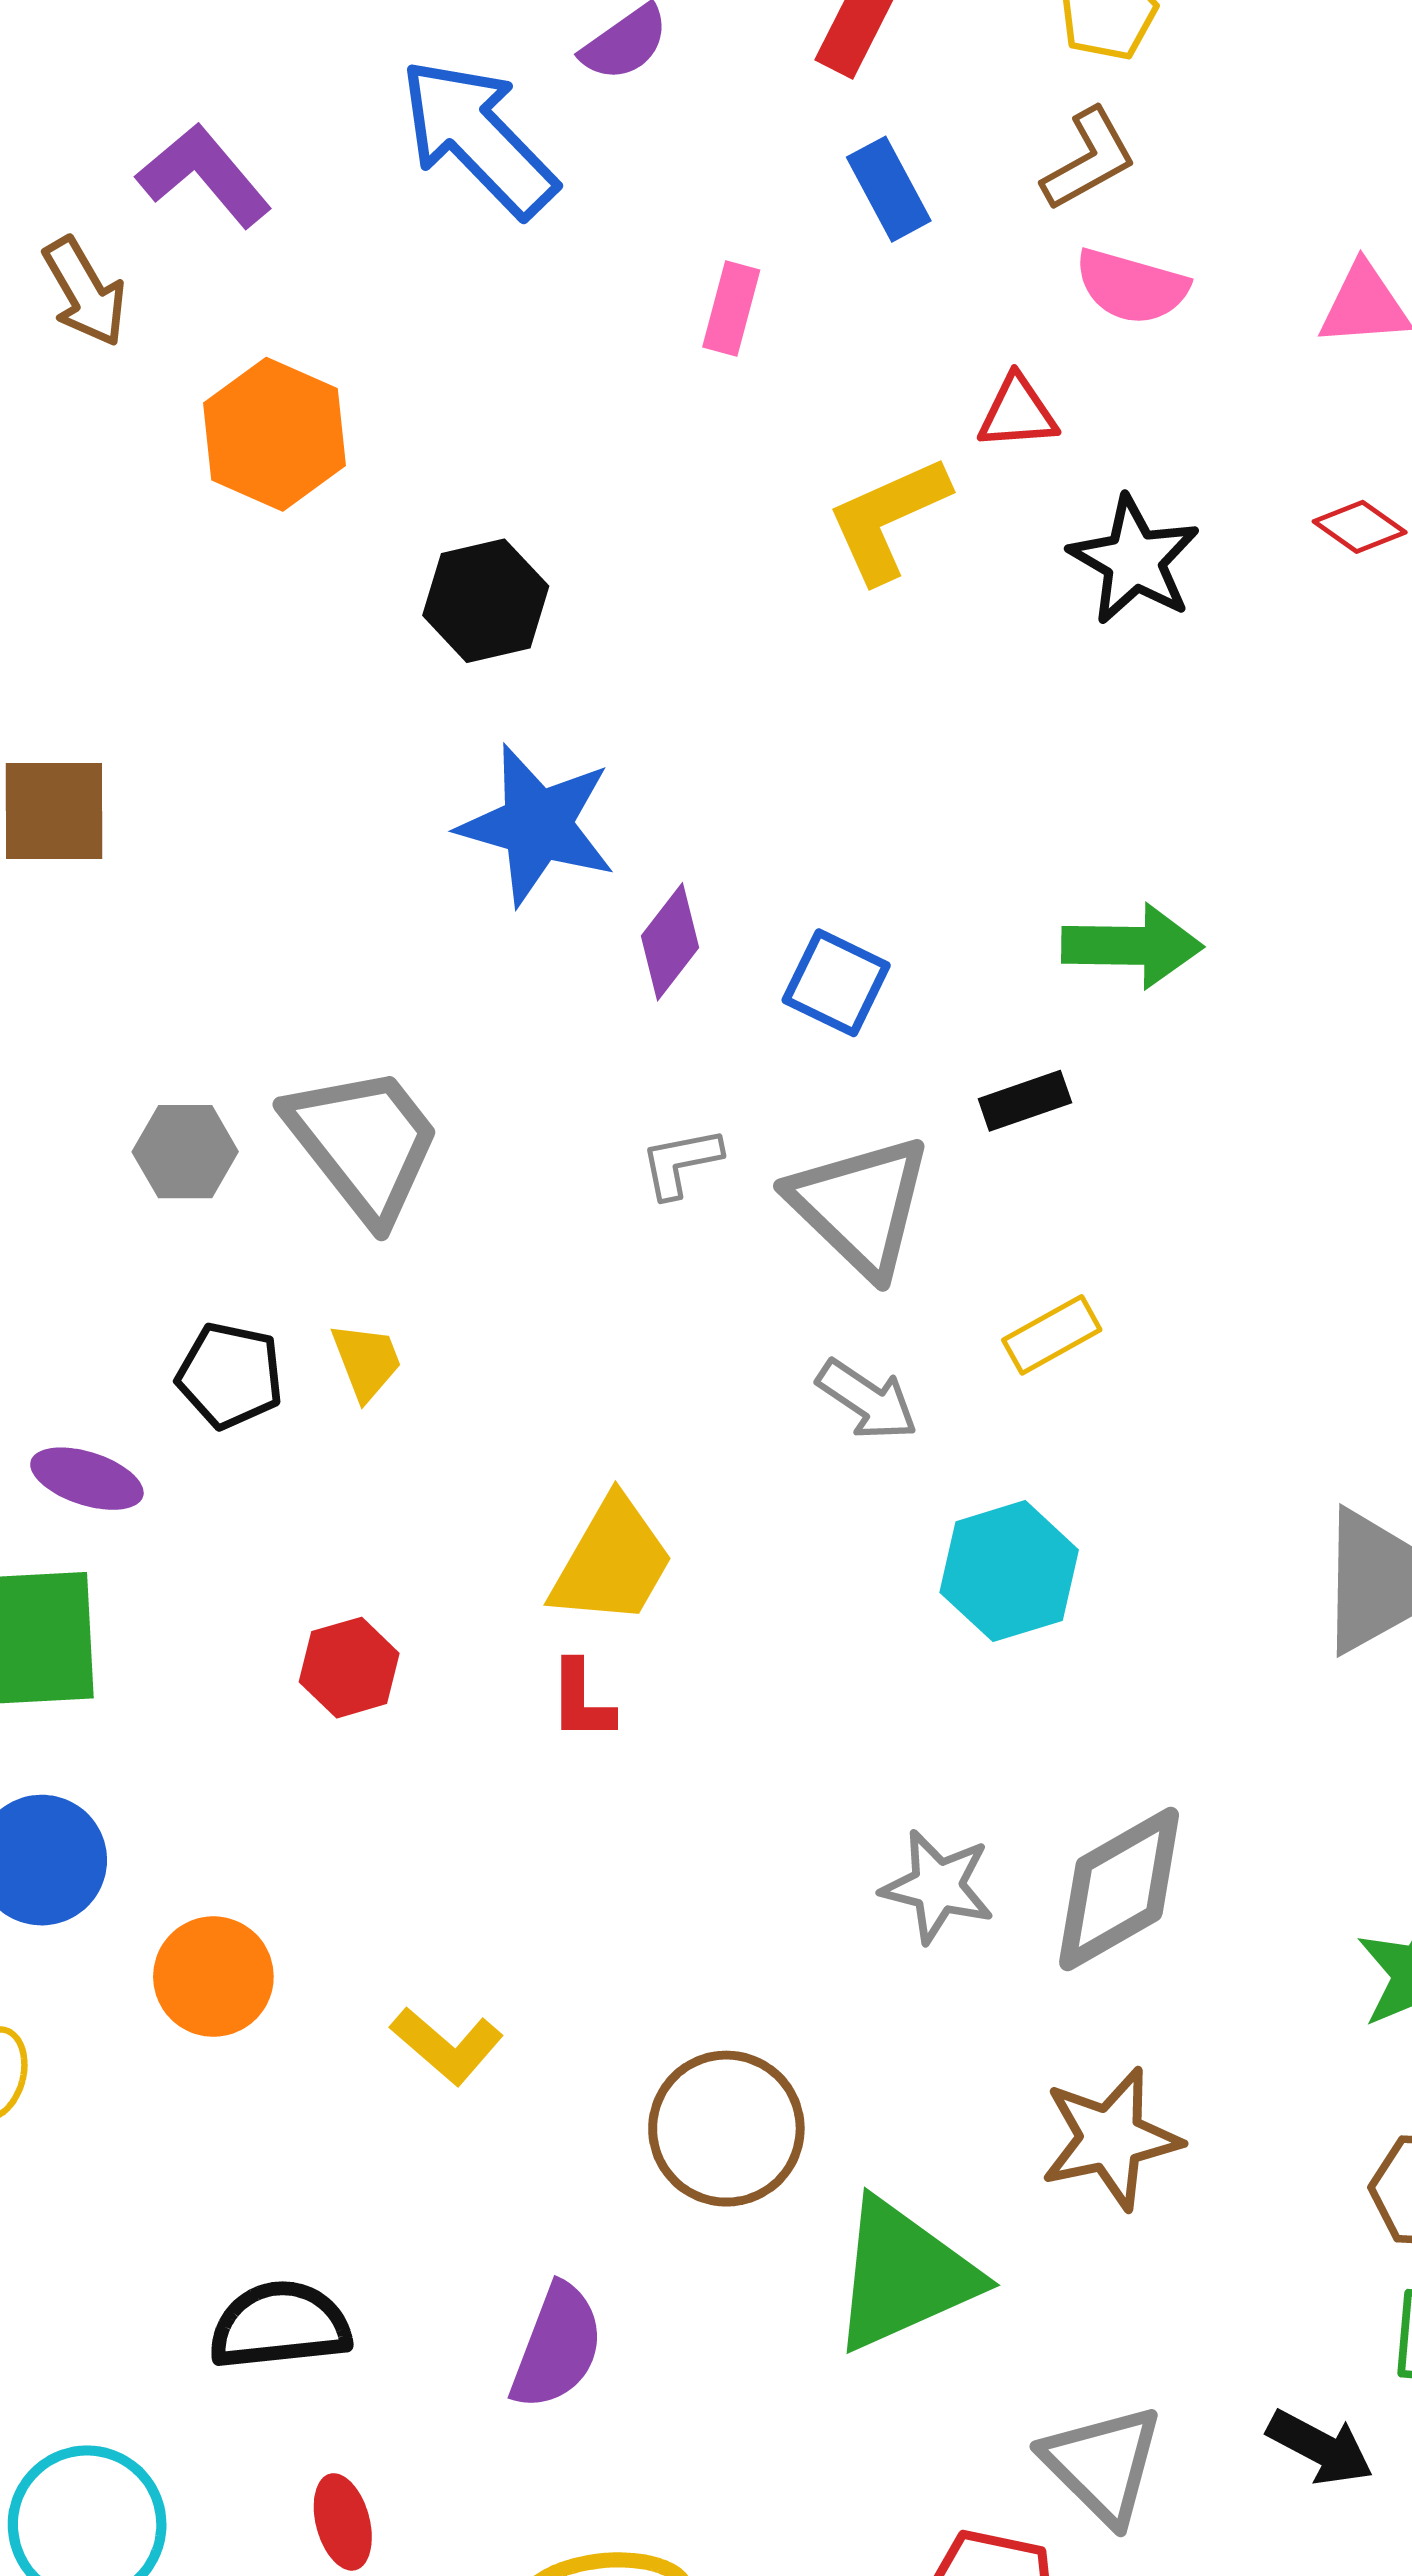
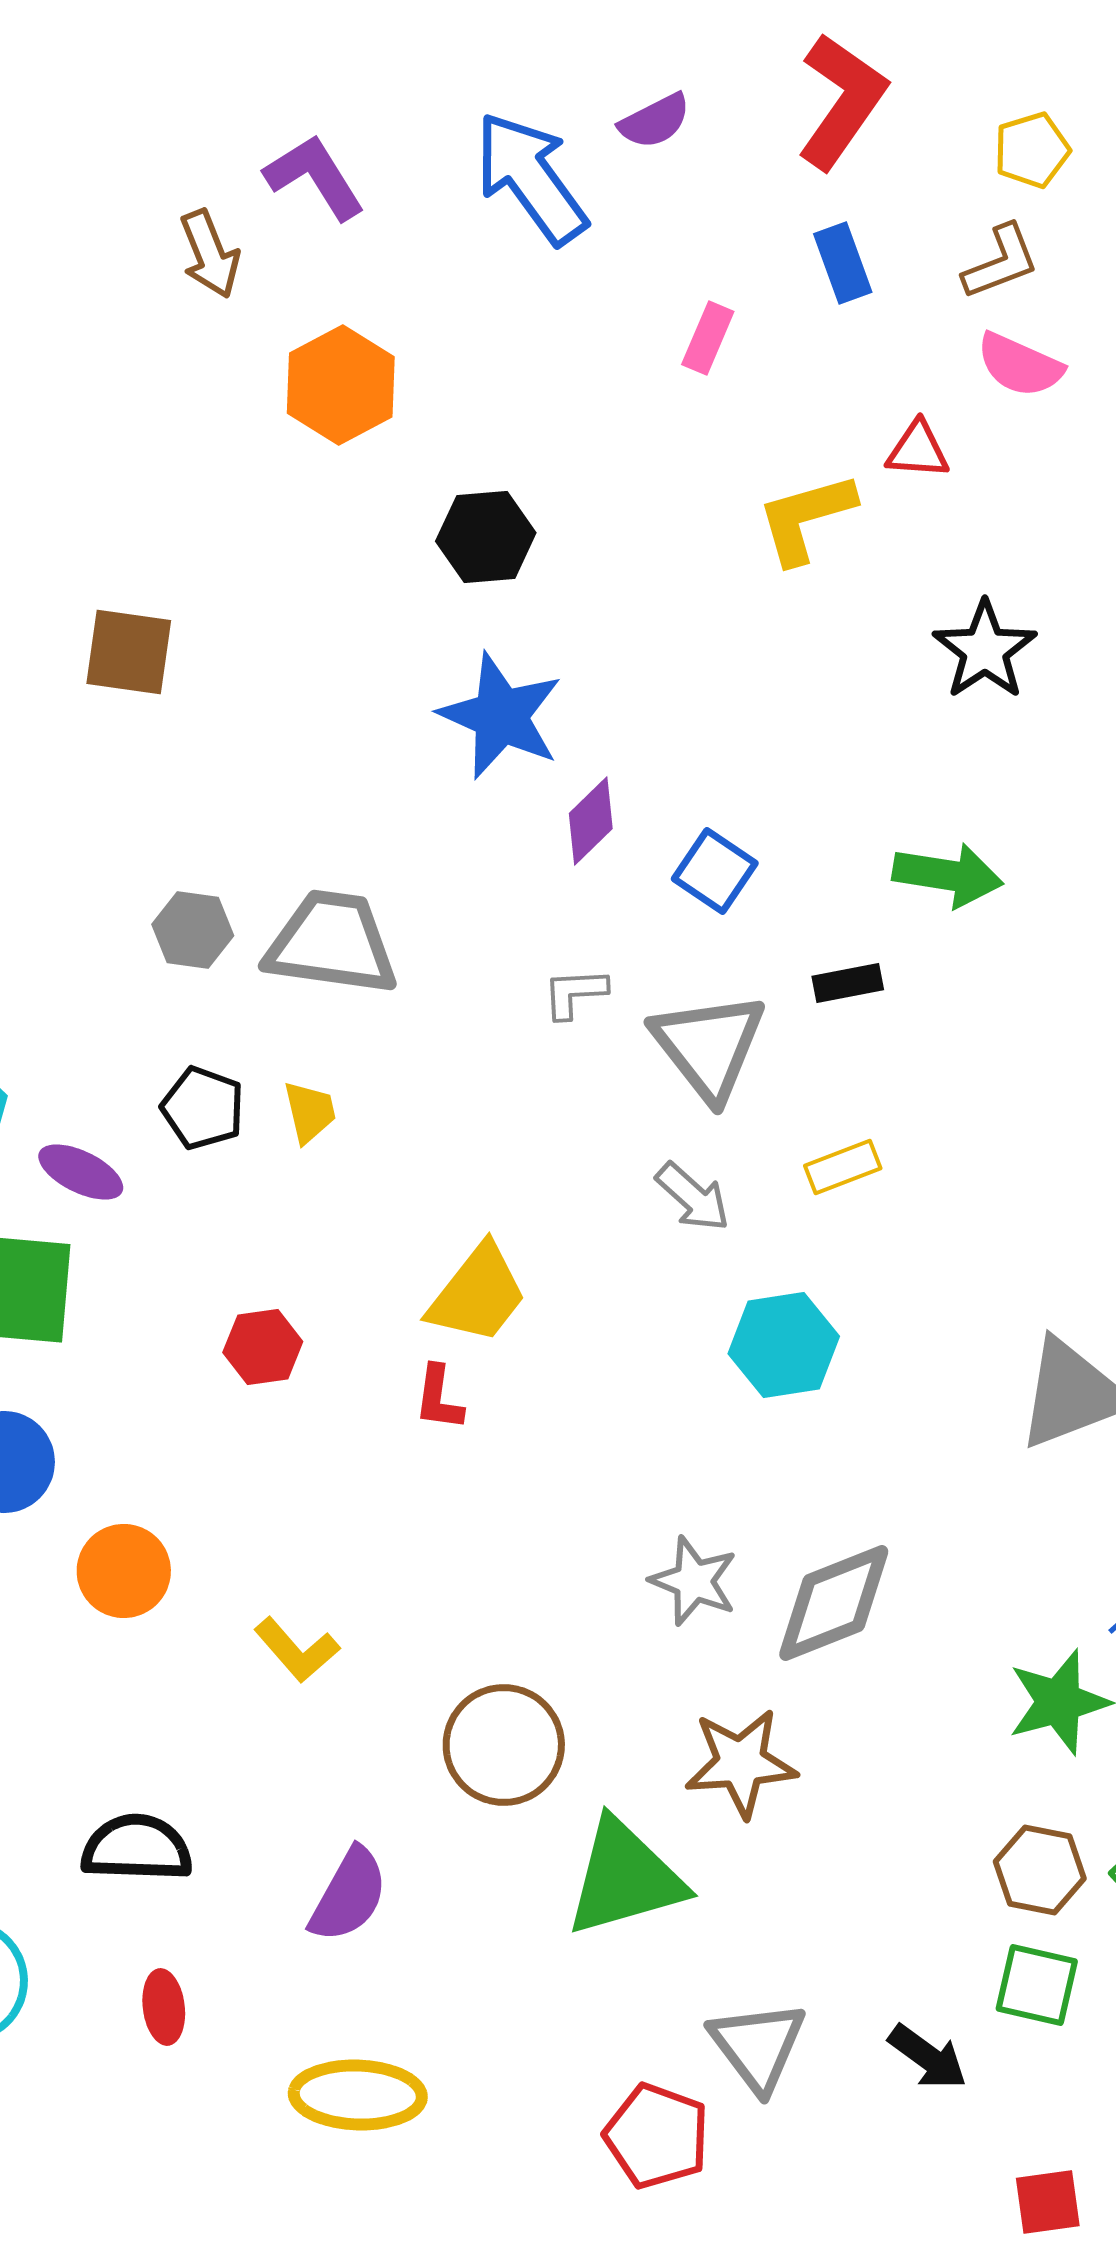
black star: (1134, 560) -> (985, 650), moved
gray trapezoid: (364, 1143) -> (332, 943), turned -52
brown star: (1111, 2139) -> (741, 1763), moved

